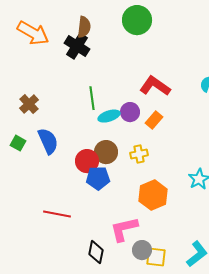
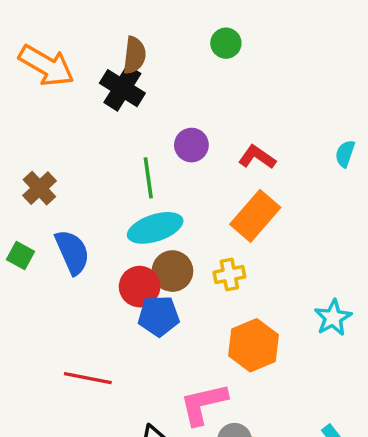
green circle: (137, 20) -> (226, 43), size x0.6
red L-shape: (155, 86) -> (257, 157), size x0.7
purple circle: (130, 112) -> (191, 145), moved
cyan ellipse: (109, 116) -> (155, 228), moved, size x1.4
orange rectangle: (154, 120) -> (255, 216), size x1.6

